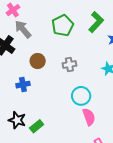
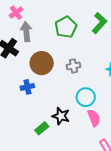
gray arrow: (23, 29) -> (26, 32), turned 36
brown circle: (38, 61) -> (42, 63), size x1.5
black star: (17, 120) -> (61, 116), moved

